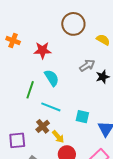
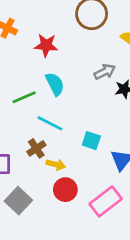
green line: (30, 90) -> (24, 97), turned 42
yellow arrow: (58, 137) -> (56, 165), turned -40

